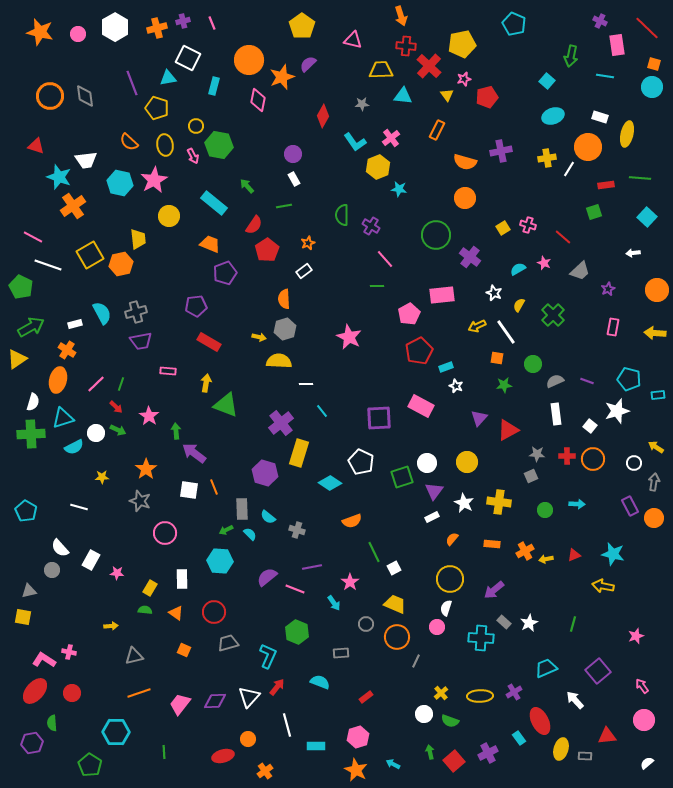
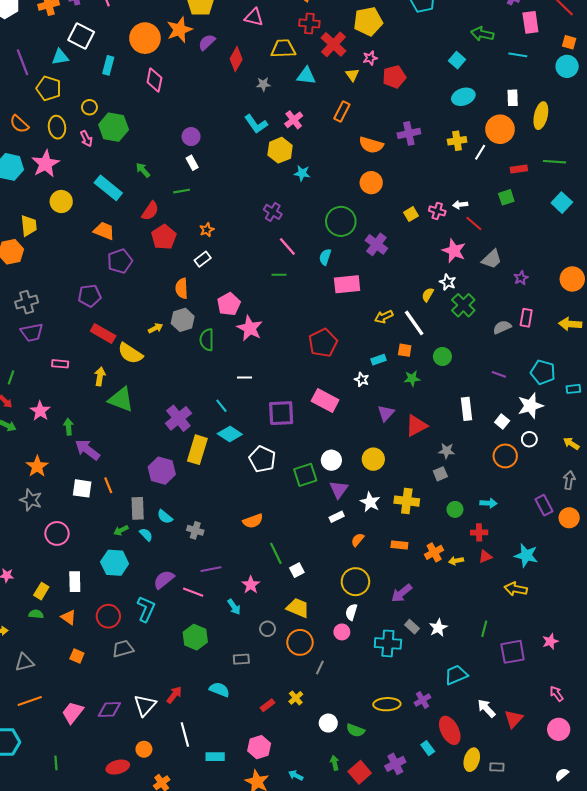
green arrow: (571, 56) -> (482, 34), turned 90
orange star: (282, 77) -> (180, 30), moved
red diamond: (323, 116) -> (236, 59), moved
white rectangle: (600, 117) -> (513, 98), turned 70
green semicircle: (342, 215) -> (207, 340), moved
white arrow: (633, 253) -> (460, 205), moved
pink star: (544, 263) -> (454, 251), size x1.6
cyan semicircle: (518, 269) -> (325, 257), moved, turned -42
white star: (494, 293) -> (448, 282), moved
pink pentagon: (409, 314) -> (229, 304), moved
yellow arrow: (259, 337) -> (155, 328), turned -40
yellow semicircle: (279, 361) -> (130, 353), moved, turned -150
cyan rectangle: (446, 367) -> (379, 360), moved
gray semicircle: (555, 381) -> (502, 327), moved
white line: (306, 384) -> (244, 377), moved
red cross: (567, 456) -> (479, 532), moved
white circle: (634, 463) -> (529, 439), moved
cyan diamond: (330, 483) -> (230, 434), moved
cyan L-shape: (268, 656) -> (146, 609), moved
purple square: (598, 671) -> (513, 652), moved, turned 30
yellow cross: (441, 693) -> (296, 698), moved
red triangle: (607, 736) -> (514, 719), moved, turned -42

